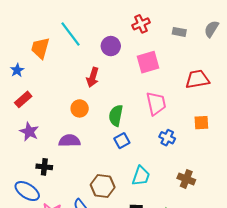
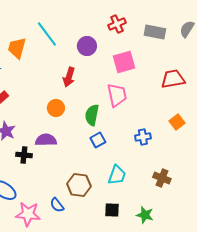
gray rectangle: (179, 32) -> (155, 32), size x1.5
pink trapezoid: (156, 103) -> (117, 95), moved
orange square: (201, 123) -> (177, 122), turned -35
blue cross: (167, 138) -> (143, 137), turned -35
black cross: (44, 167) -> (24, 155), moved

